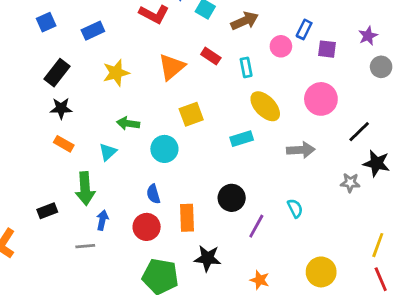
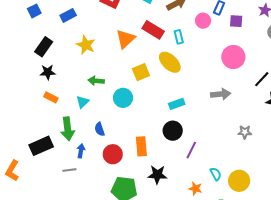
red rectangle: (211, 56) -> (153, 30), size x1.5
yellow star: (116, 73) -> (86, 45), turned -30
yellow ellipse: (265, 106) -> (170, 62), moved
cyan rectangle: (242, 139) -> (177, 104), moved
gray star: (350, 183) -> (245, 132), moved
blue semicircle: (153, 194) -> (100, 129), moved
cyan semicircle: (295, 208) -> (216, 174), moved
black rectangle: (47, 211) -> (41, 146), size x1.6

